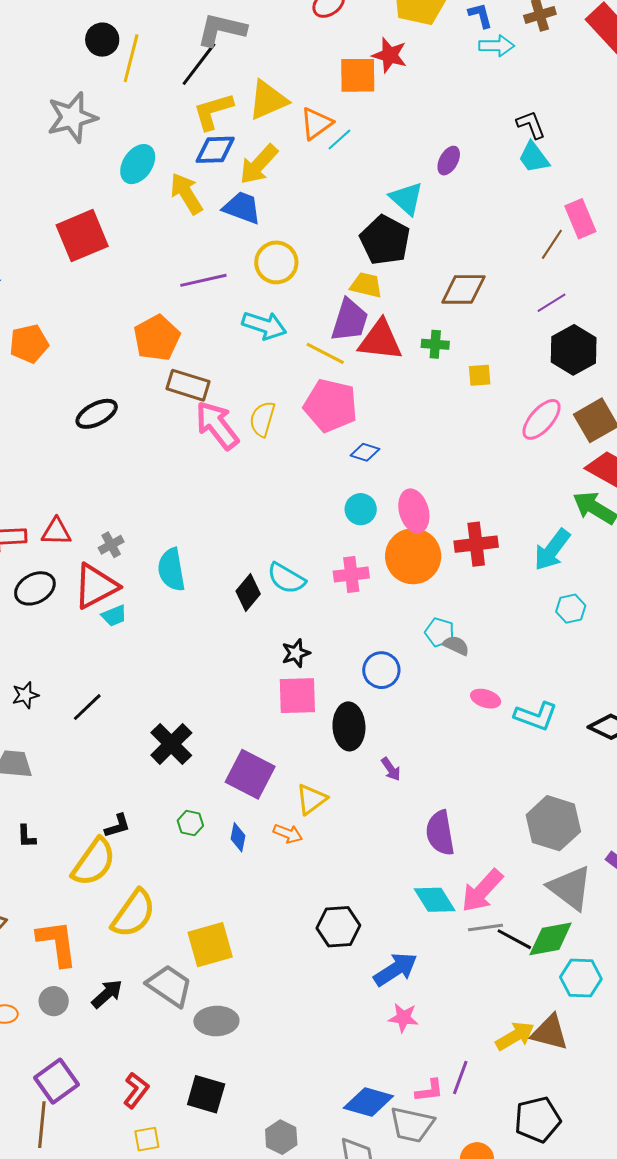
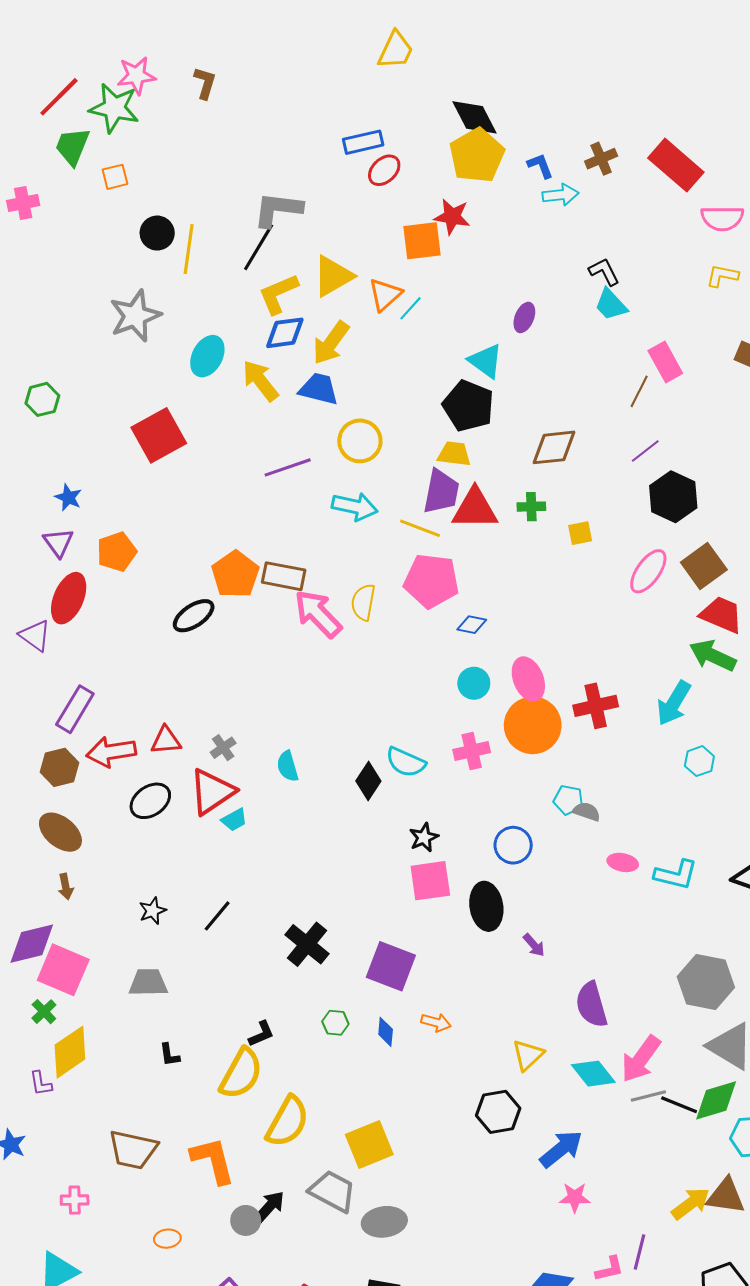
orange pentagon: (157, 338) -> (235, 574), moved
cyan semicircle: (171, 570) -> (288, 766), size x0.7
yellow triangle: (311, 799) -> (528, 1055), moved
gray circle: (54, 1001) -> (246, 1220), moved

